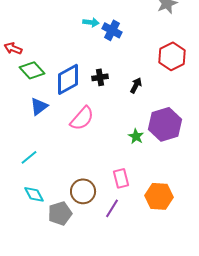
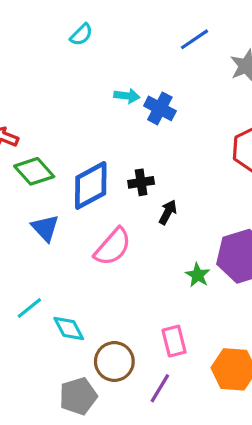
black arrow: (136, 85) -> (168, 212), moved
blue triangle: (39, 106) -> (45, 228), turned -36
cyan diamond: (34, 194) -> (69, 328), moved

